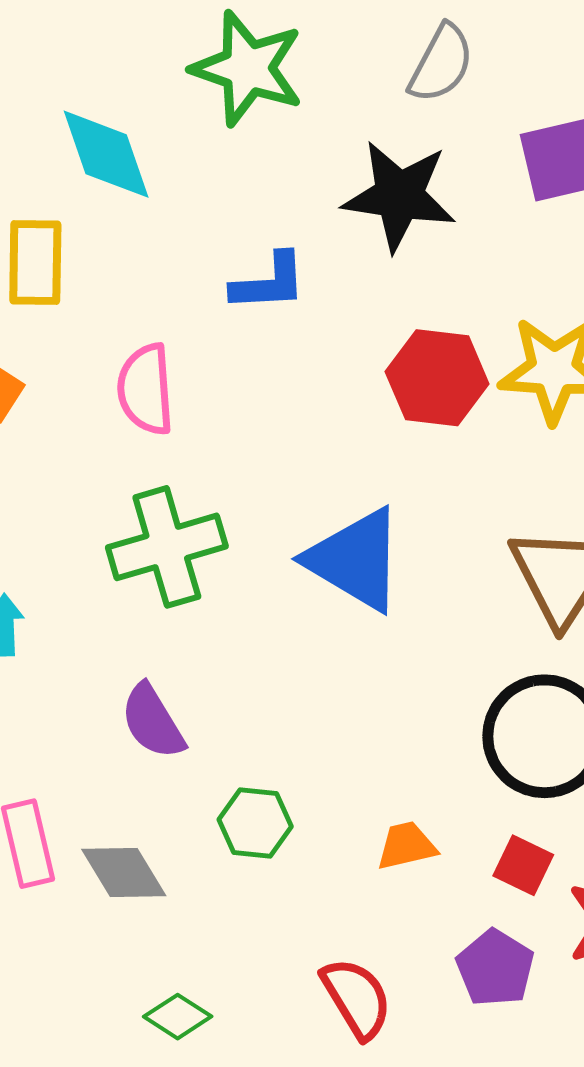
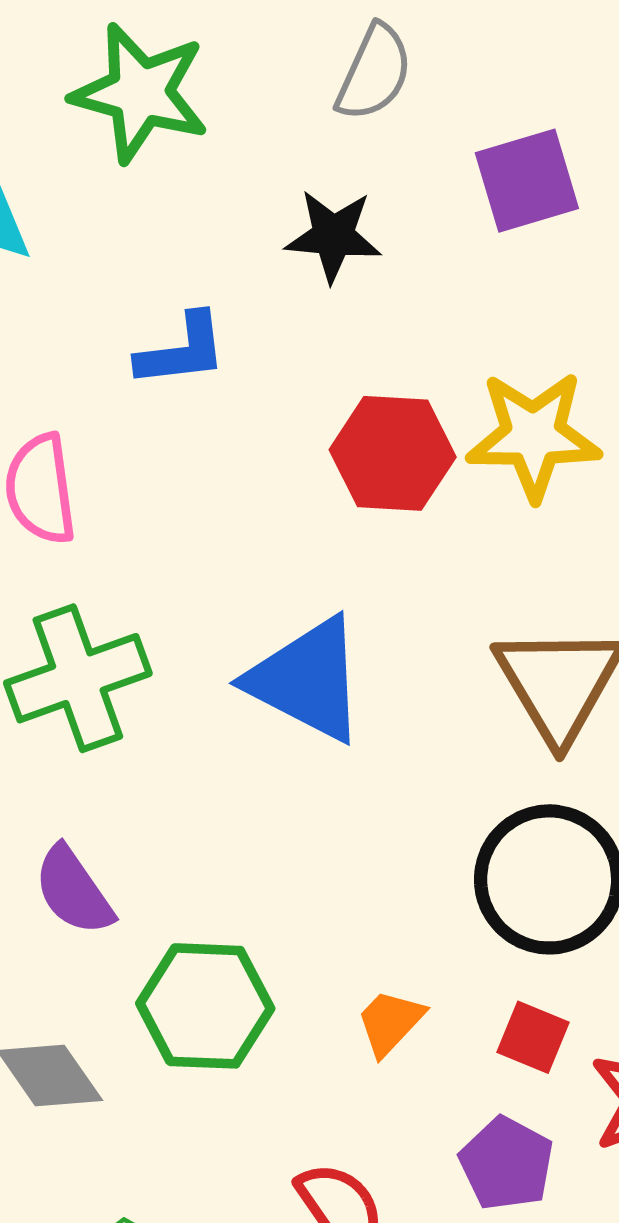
black star: (399, 196) -> (333, 236), size x0.7
green hexagon: (255, 823) -> (205, 1006), size x1.5
orange trapezoid: (406, 846) -> (390, 1022), turned -30

